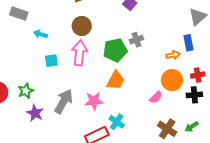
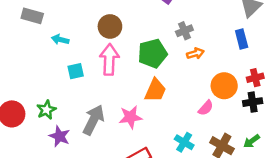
gray cross: (136, 40) -> (184, 31), moved
orange arrow: (173, 55) -> (195, 53), moved
cyan cross: (117, 122) -> (184, 142), moved

